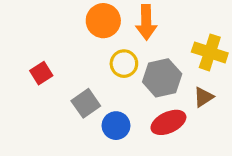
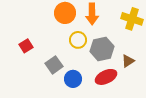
yellow cross: (210, 52) -> (132, 19), moved

